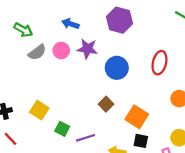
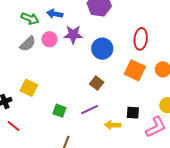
green arrow: (23, 30) -> (30, 19), moved
yellow square: (39, 110) -> (29, 88), moved
orange square: (137, 117) -> (135, 70), moved
purple line: (86, 138) -> (89, 110), moved

